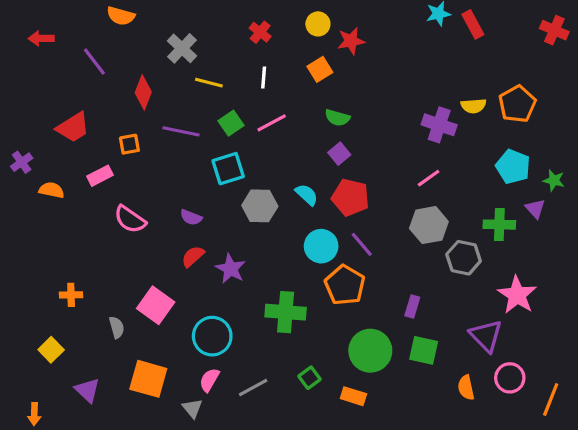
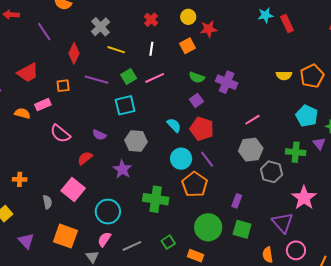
purple cross: (439, 125) -> (227, 82), moved
orange semicircle: (52, 190) -> (22, 113), moved
gray hexagon: (260, 206) -> (136, 141), moved
red semicircle: (193, 256) -> (85, 158), moved

